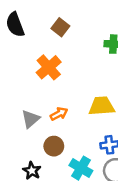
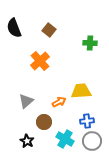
orange arrow: (59, 114) -> (59, 102), moved

